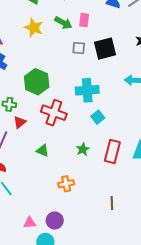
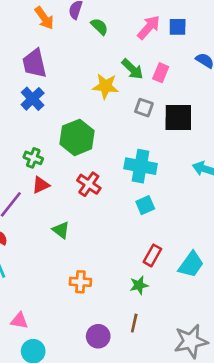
yellow star: (34, 28) -> (106, 86), moved, turned -30
red cross: (54, 113) -> (89, 184), size x0.7
green star: (83, 149) -> (139, 285), moved
red rectangle: (112, 152) -> (152, 255), size x0.7
purple circle: (55, 221) -> (98, 336), moved

